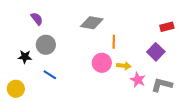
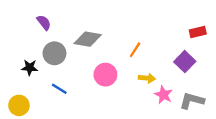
gray diamond: (92, 23) -> (88, 39), moved
orange line: (114, 42) -> (135, 50), turned 32
pink circle: (102, 63) -> (105, 75), moved

